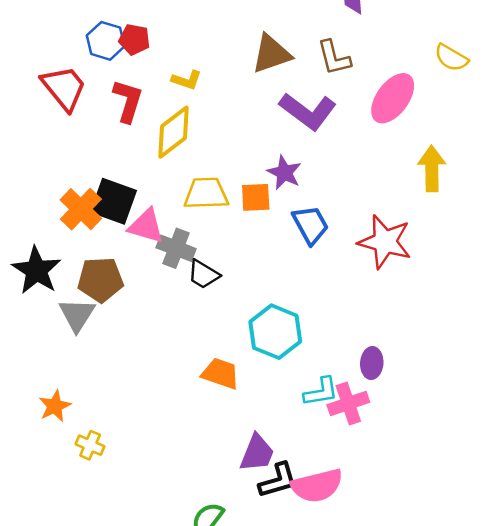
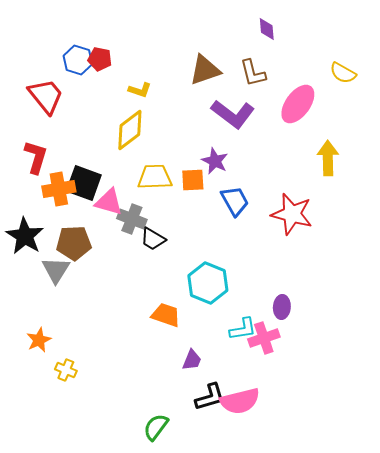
red L-shape: (128, 101) -> (36, 157), moved
orange cross: (81, 209) -> (59, 189), turned 36
purple trapezoid: (257, 453) -> (192, 360), moved, size x0.7

